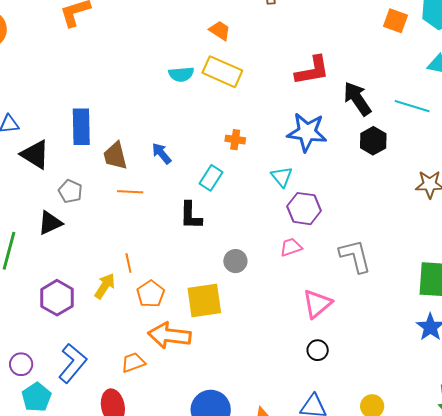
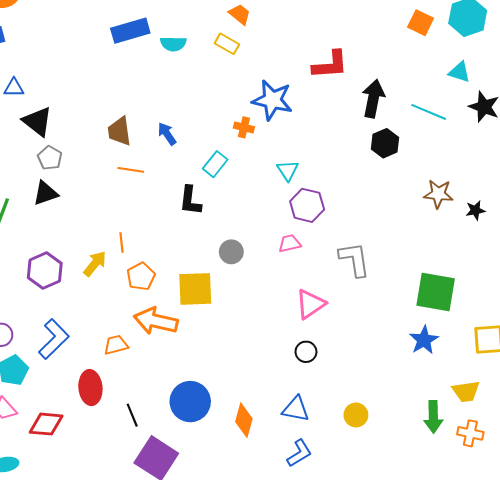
yellow rectangle: (222, 72) -> (227, 44), moved, size x0.6
cyan semicircle: (181, 74) -> (173, 44), moved
black arrow: (357, 99) -> (373, 99), turned 39
blue rectangle: (81, 127) -> (130, 31), moved, turned 69
blue star: (307, 132) -> (272, 100), moved
gray pentagon: (70, 191) -> (50, 158), moved

